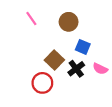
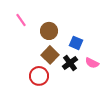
pink line: (31, 19) -> (21, 20), moved
brown circle: (69, 22) -> (49, 31), moved

